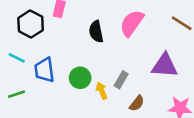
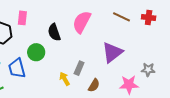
purple triangle: (165, 66) -> (112, 52), turned -35
green circle: (80, 78) -> (36, 52), moved

